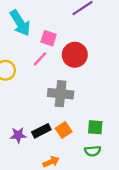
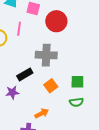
pink line: (40, 59) -> (19, 29), moved, turned -32
black rectangle: (41, 131) -> (25, 74), moved

